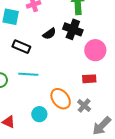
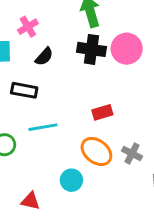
black semicircle: (49, 34) -> (44, 57), moved
pink circle: (95, 50) -> (127, 49), moved
red rectangle: (89, 79) -> (102, 112), moved

